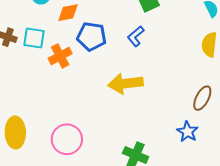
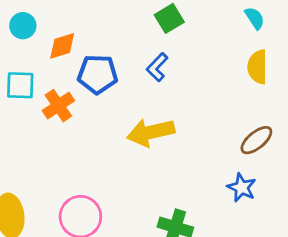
brown ellipse: (202, 98) -> (256, 140), turned 30

